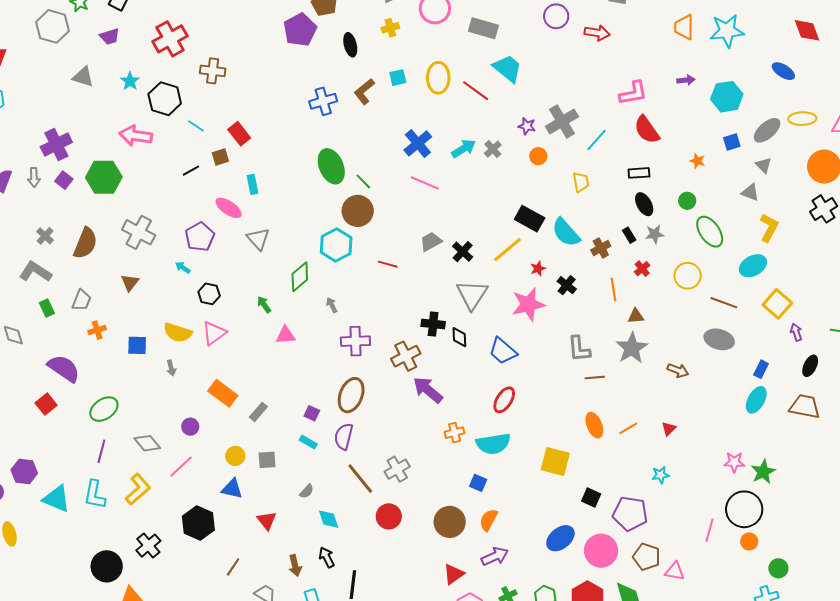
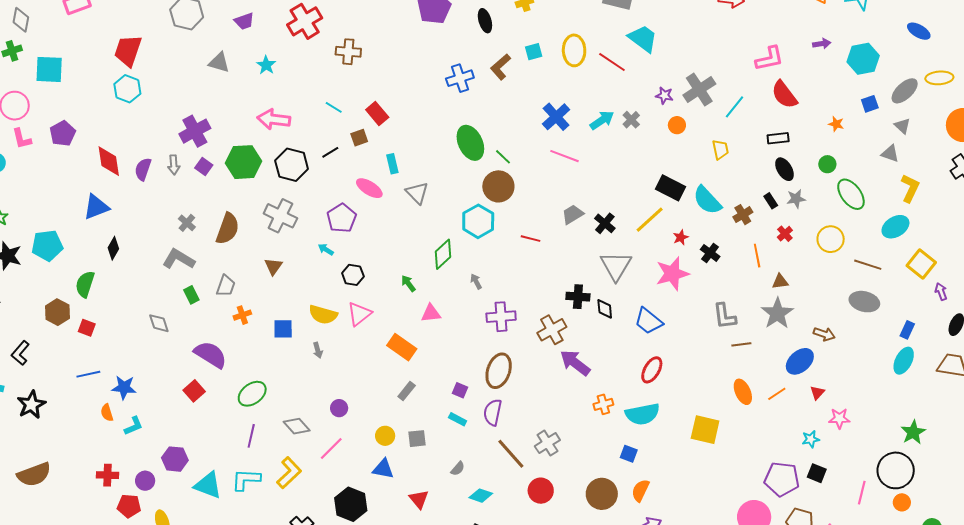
black hexagon: (165, 99) -> (292, 165), moved
gray triangle: (258, 239) -> (417, 193), moved
orange rectangle: (223, 393) -> (402, 347), moved
pink star: (734, 462) -> (839, 418), moved
cyan L-shape: (95, 495) -> (246, 480), turned 84
black square: (591, 497) -> (817, 473), moved
cyan diamond: (329, 519) -> (481, 496), turned -50
blue ellipse: (560, 538) -> (800, 361), moved

